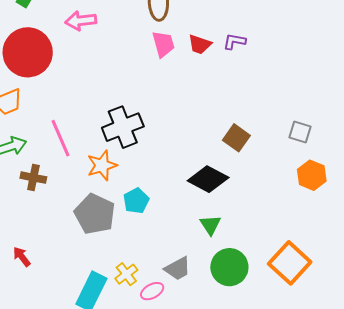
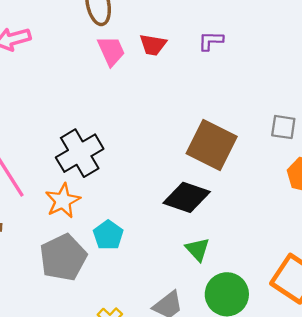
purple L-shape: (234, 41) -> (211, 41), moved
brown square: (236, 138) -> (212, 145), size x1.6
gray pentagon: (95, 214) -> (63, 257), turned 30

